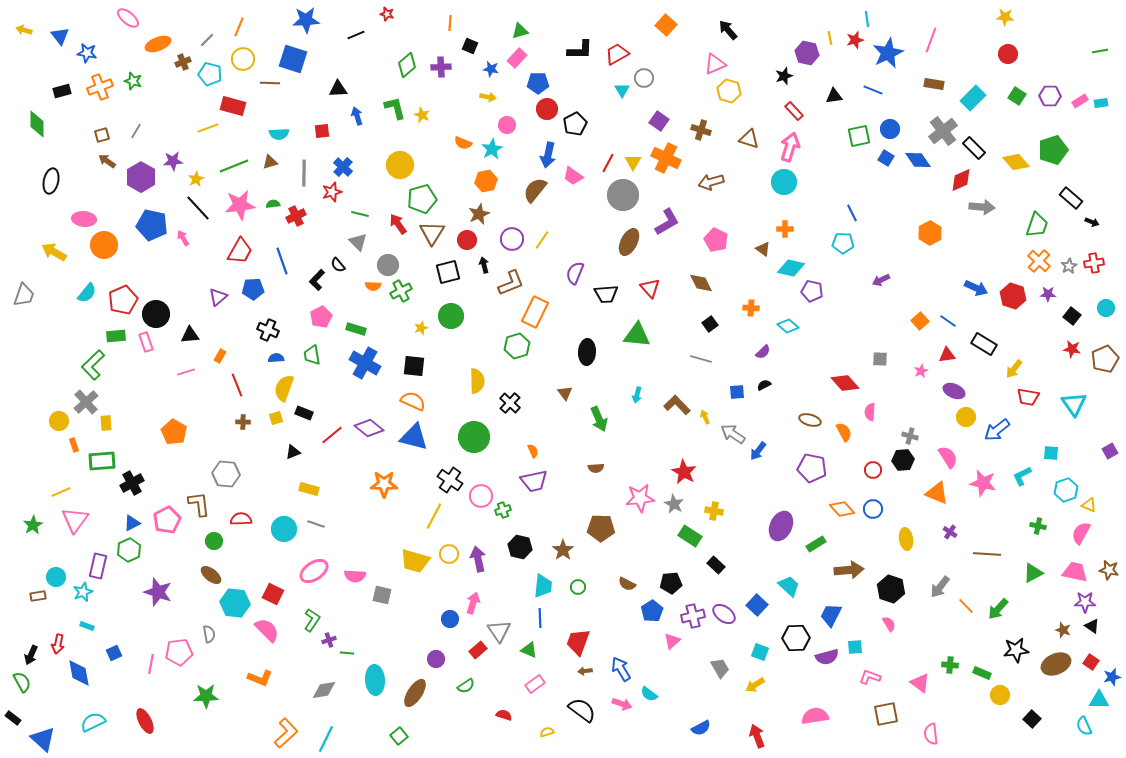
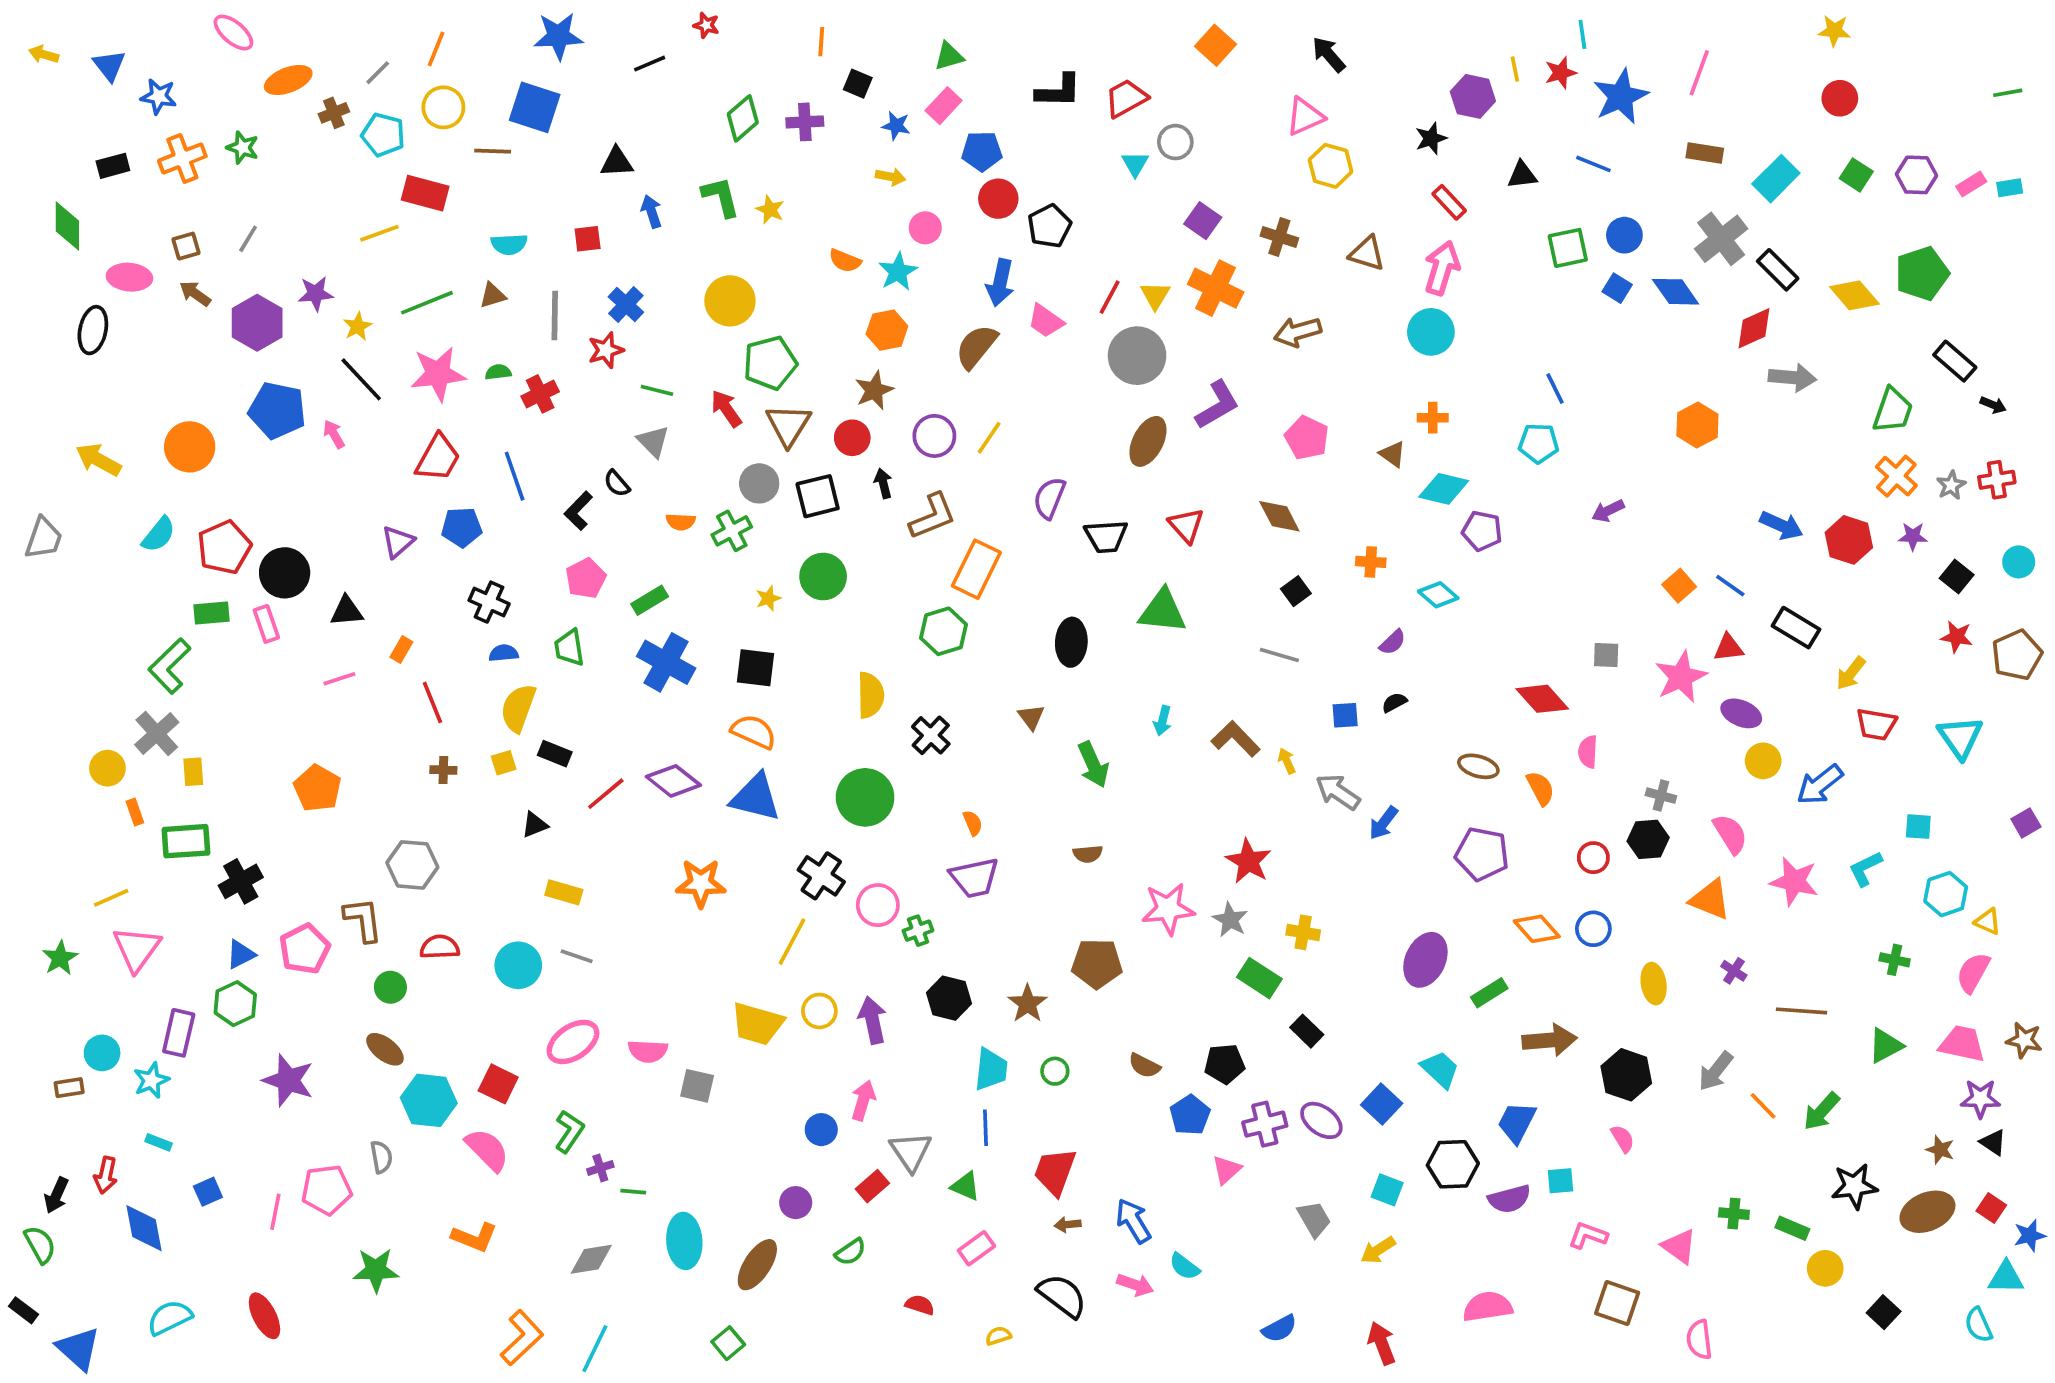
pink ellipse: (84, 219) -> (129, 277), moved
gray circle: (388, 265) -> (759, 483), moved
green rectangle: (356, 329) -> (650, 600), turned -48
pink star: (921, 371) -> (1681, 677), size x2.0
brown square: (886, 714) -> (1617, 1303), turned 30

